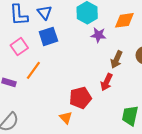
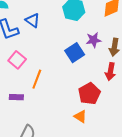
purple star: (98, 35) -> (94, 40), moved
blue square: (48, 36) -> (75, 53), moved

